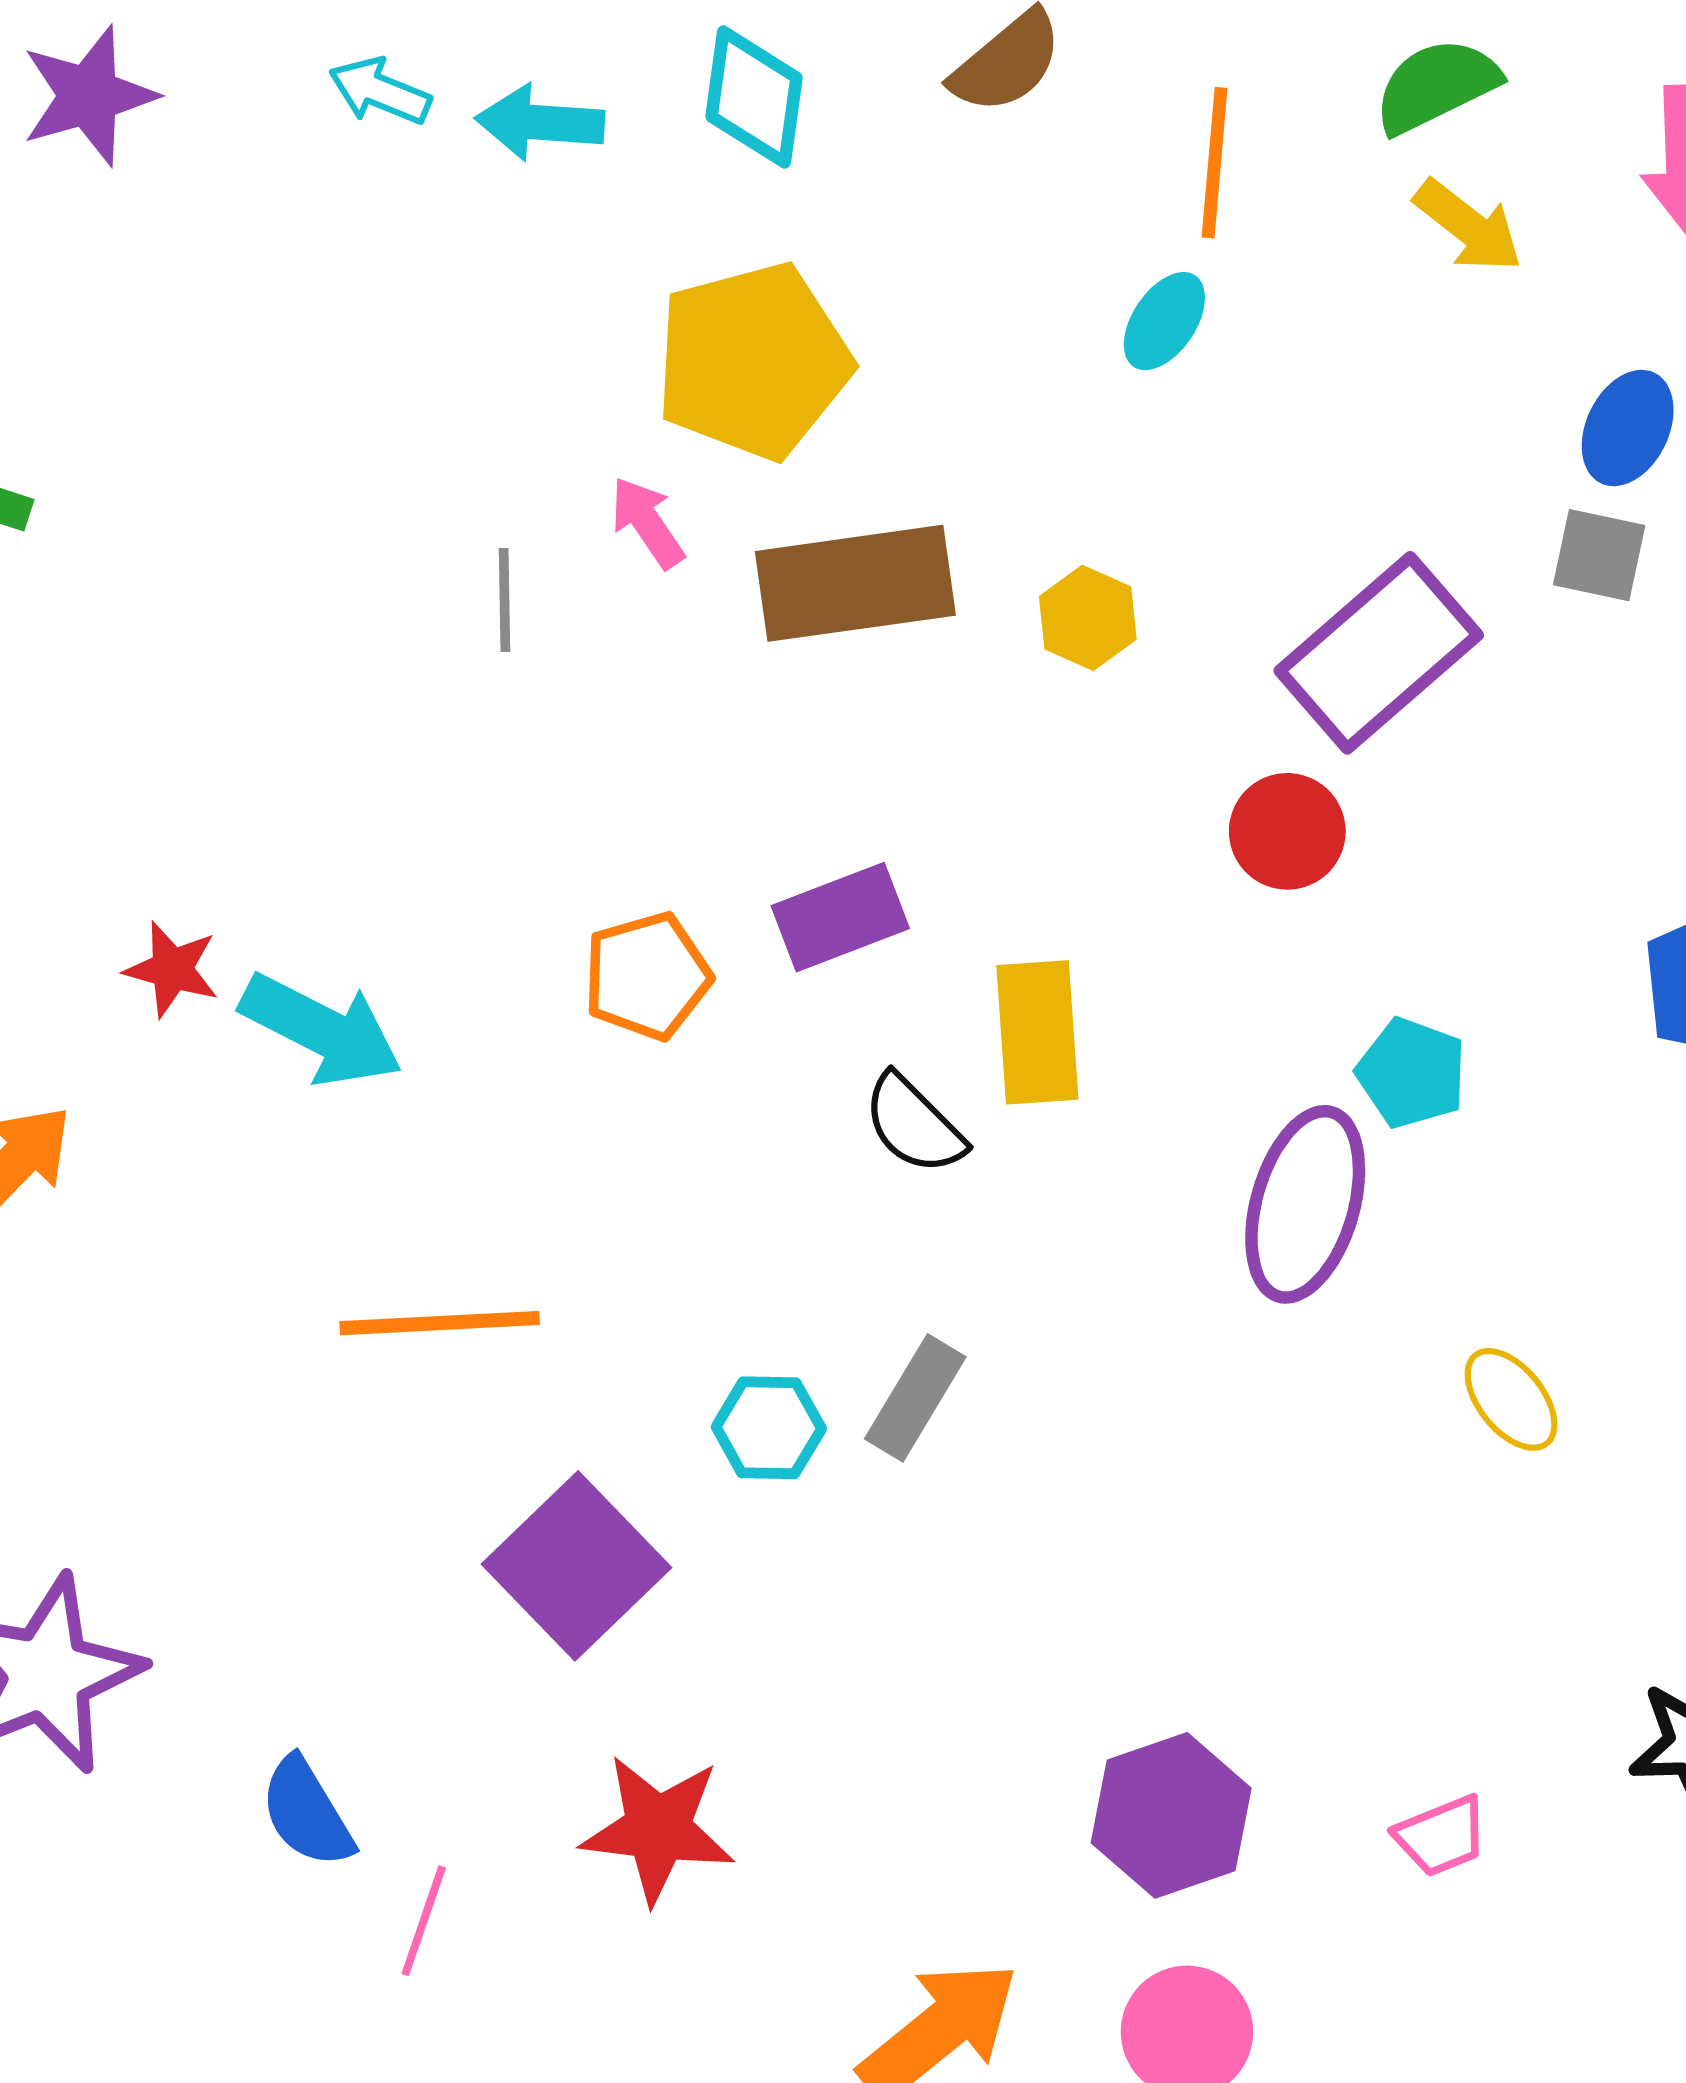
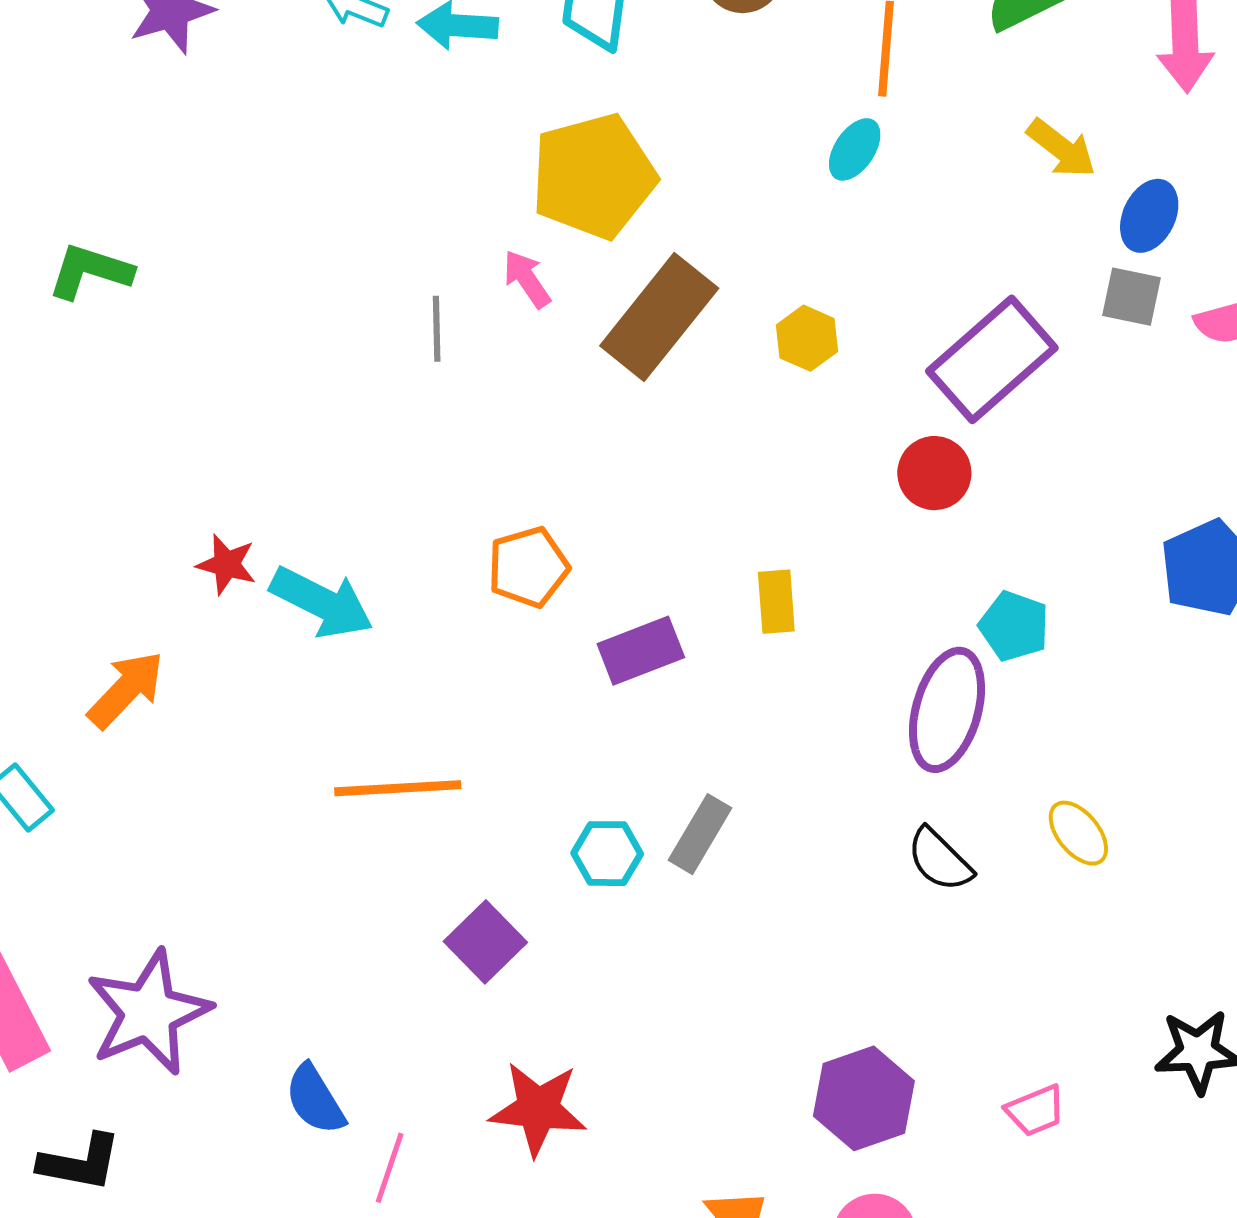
yellow arrow: (1468, 226) -> (1061, 148), moved
brown rectangle: (855, 583) -> (659, 317), turned -43
purple rectangle: (840, 917) -> (641, 651), moved
yellow rectangle: (1037, 1032) -> (776, 602), size x0.7
black semicircle: (914, 1124) -> (940, 860), moved
purple square: (577, 1566) -> (485, 942), size x0.7

